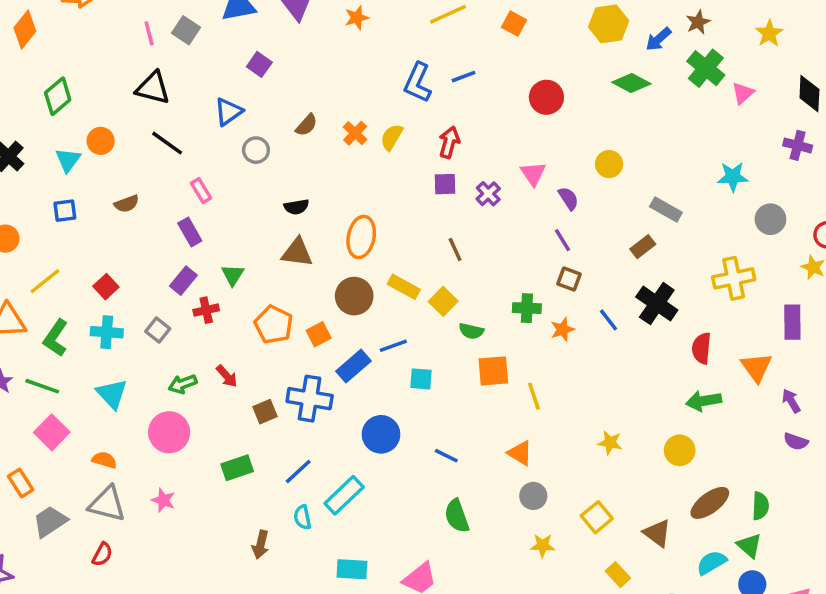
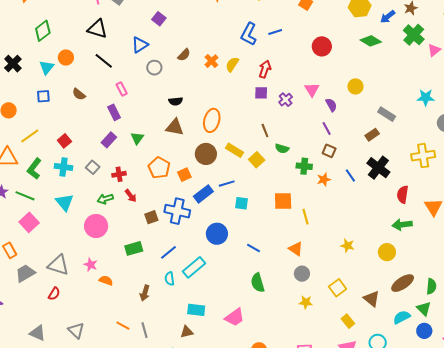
brown semicircle: (127, 204) -> (79, 94), turned 56
red cross: (206, 310) -> (119, 174), moved
green semicircle: (471, 331) -> (282, 149), moved
orange semicircle: (104, 460) -> (106, 280), moved

